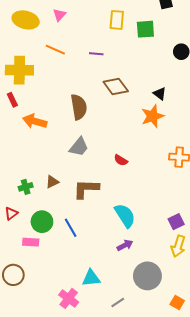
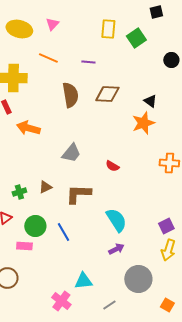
green square: (145, 29) -> (136, 38), turned -30
brown diamond: (116, 86) -> (107, 94), turned -50
brown semicircle: (79, 107) -> (70, 95), moved

